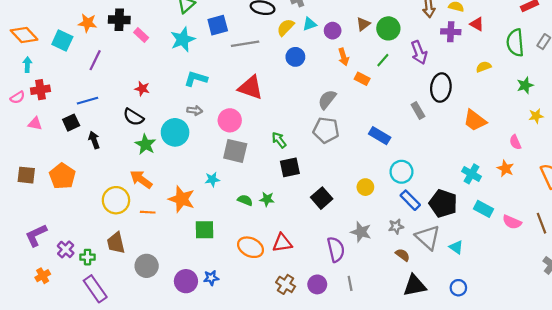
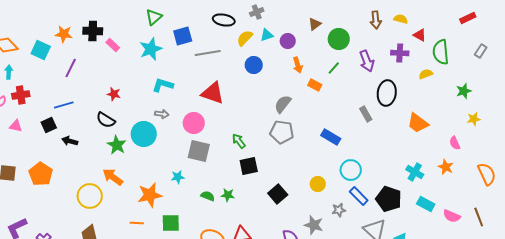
brown triangle: (363, 24) -> (315, 24), moved
purple cross: (451, 32) -> (400, 53), moved
green semicircle: (515, 43) -> (441, 52), moved
black arrow: (94, 140) -> (70, 141), turned -56
orange star: (182, 199) -> (150, 195), turned -30
orange line: (148, 212) -> (137, 223), moved
gray star: (396, 226) -> (339, 210), moved

